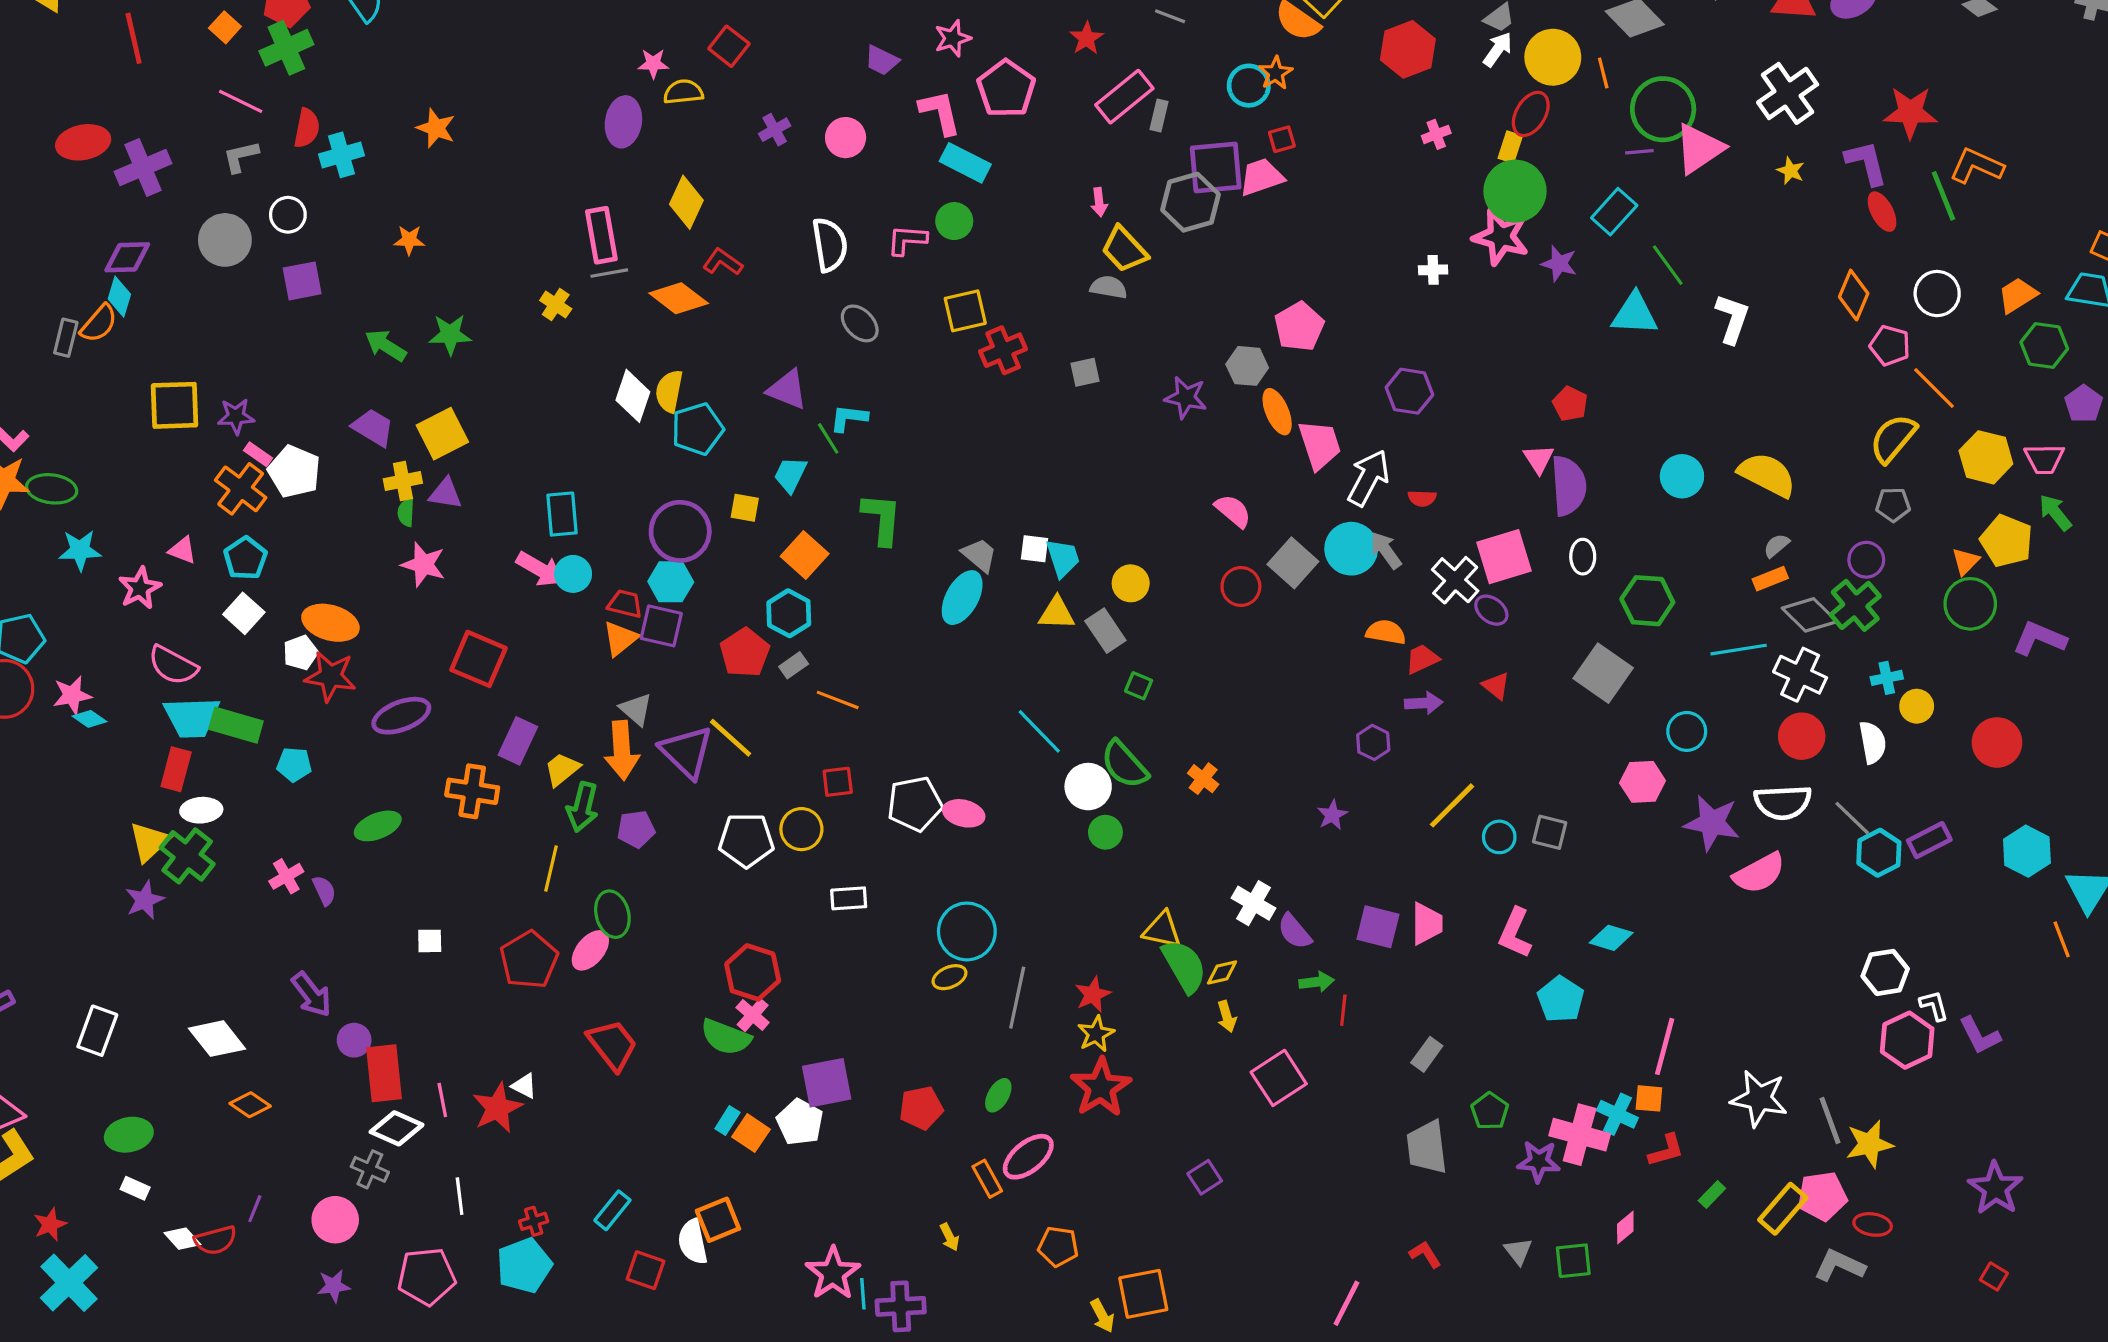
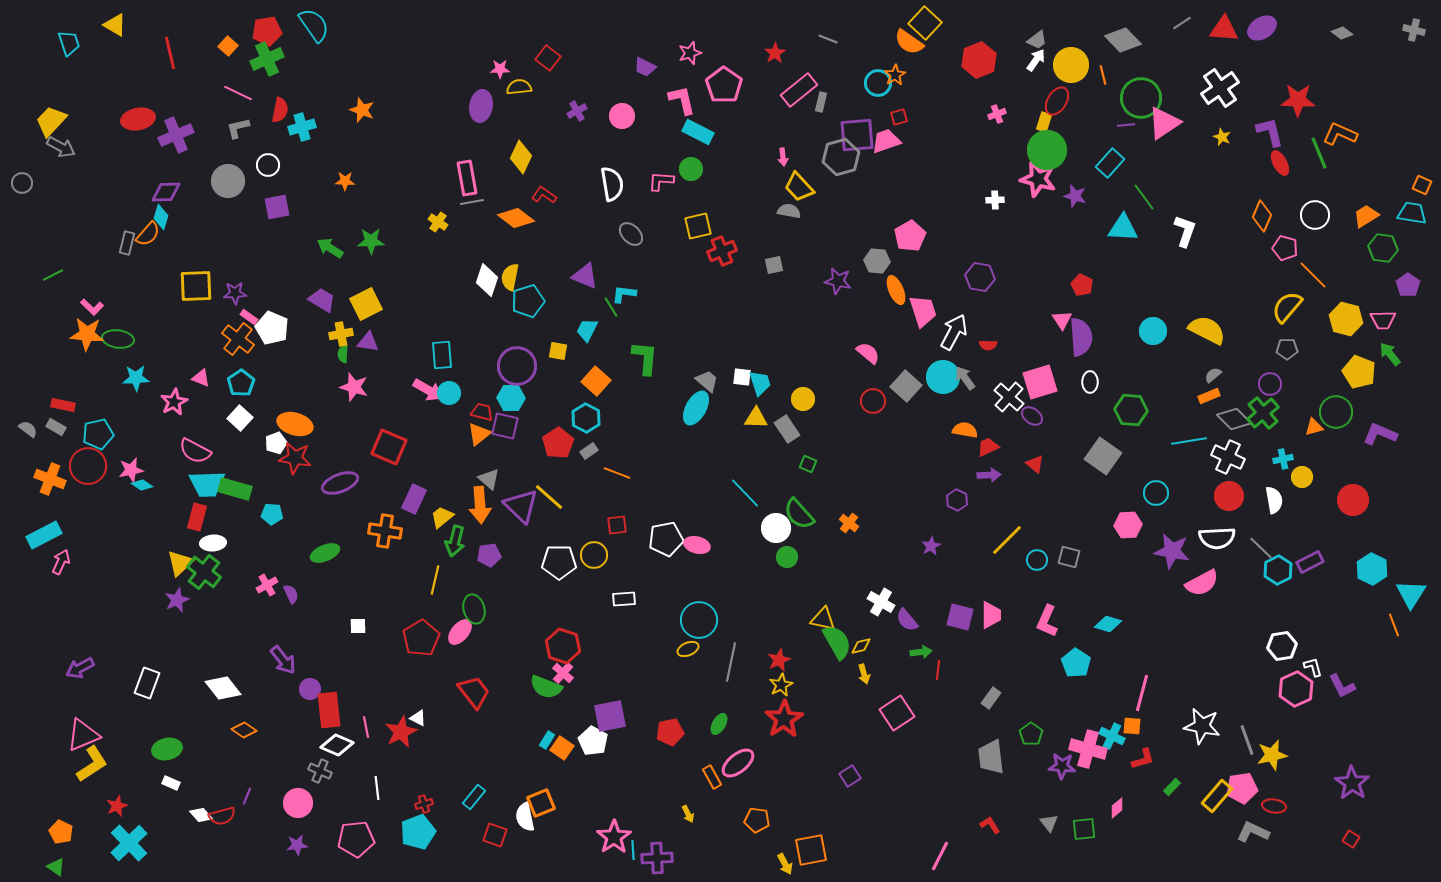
orange triangle: (1966, 561) -> (1314, 427), moved, turned 30

